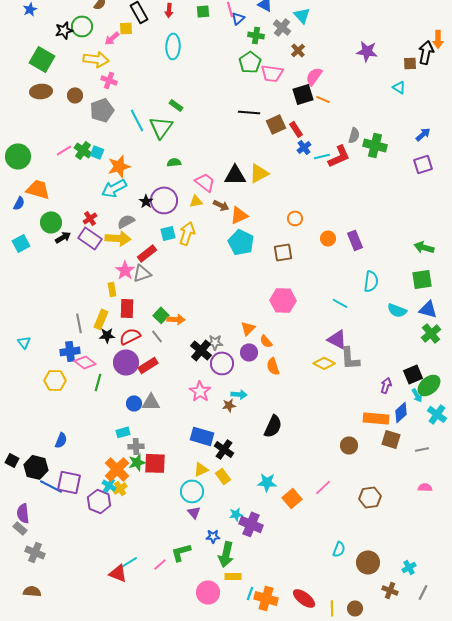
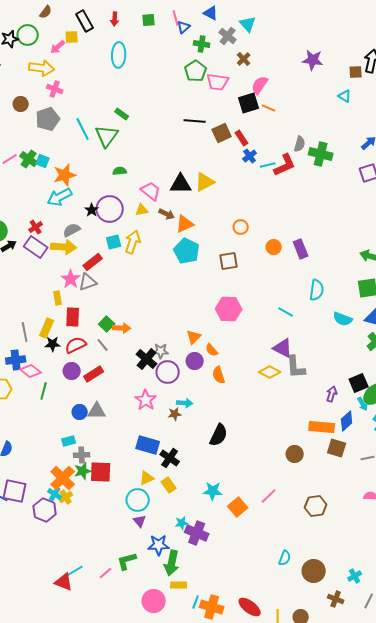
purple circle: (126, 362) -> (72, 371), size x0.7
blue star: (213, 536) -> (159, 545), size x1.5

